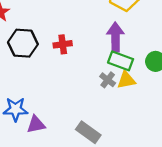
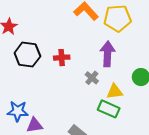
green rectangle: (121, 61) -> (109, 109), moved
gray cross: (108, 80) -> (92, 78), moved

